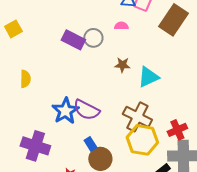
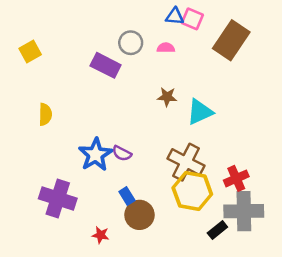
gray circle: (93, 38) -> (131, 43), moved
purple semicircle: (86, 110) -> (122, 153), size x0.6

